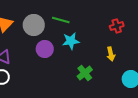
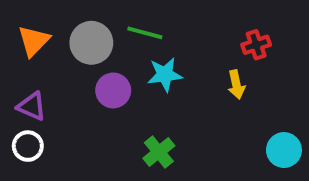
yellow arrow: (111, 54) -> (236, 85), moved
green cross: (85, 73) -> (159, 152), moved

